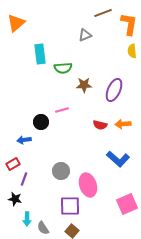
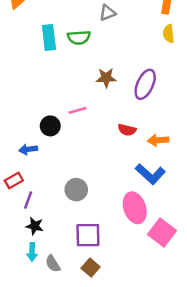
green semicircle: (63, 68) -> (79, 38), moved
orange arrow: (123, 124) -> (158, 140), moved
pink ellipse: (88, 185) -> (135, 208), moved
black star: (15, 199) -> (35, 226), moved
pink square: (127, 204) -> (162, 233), turned -30

